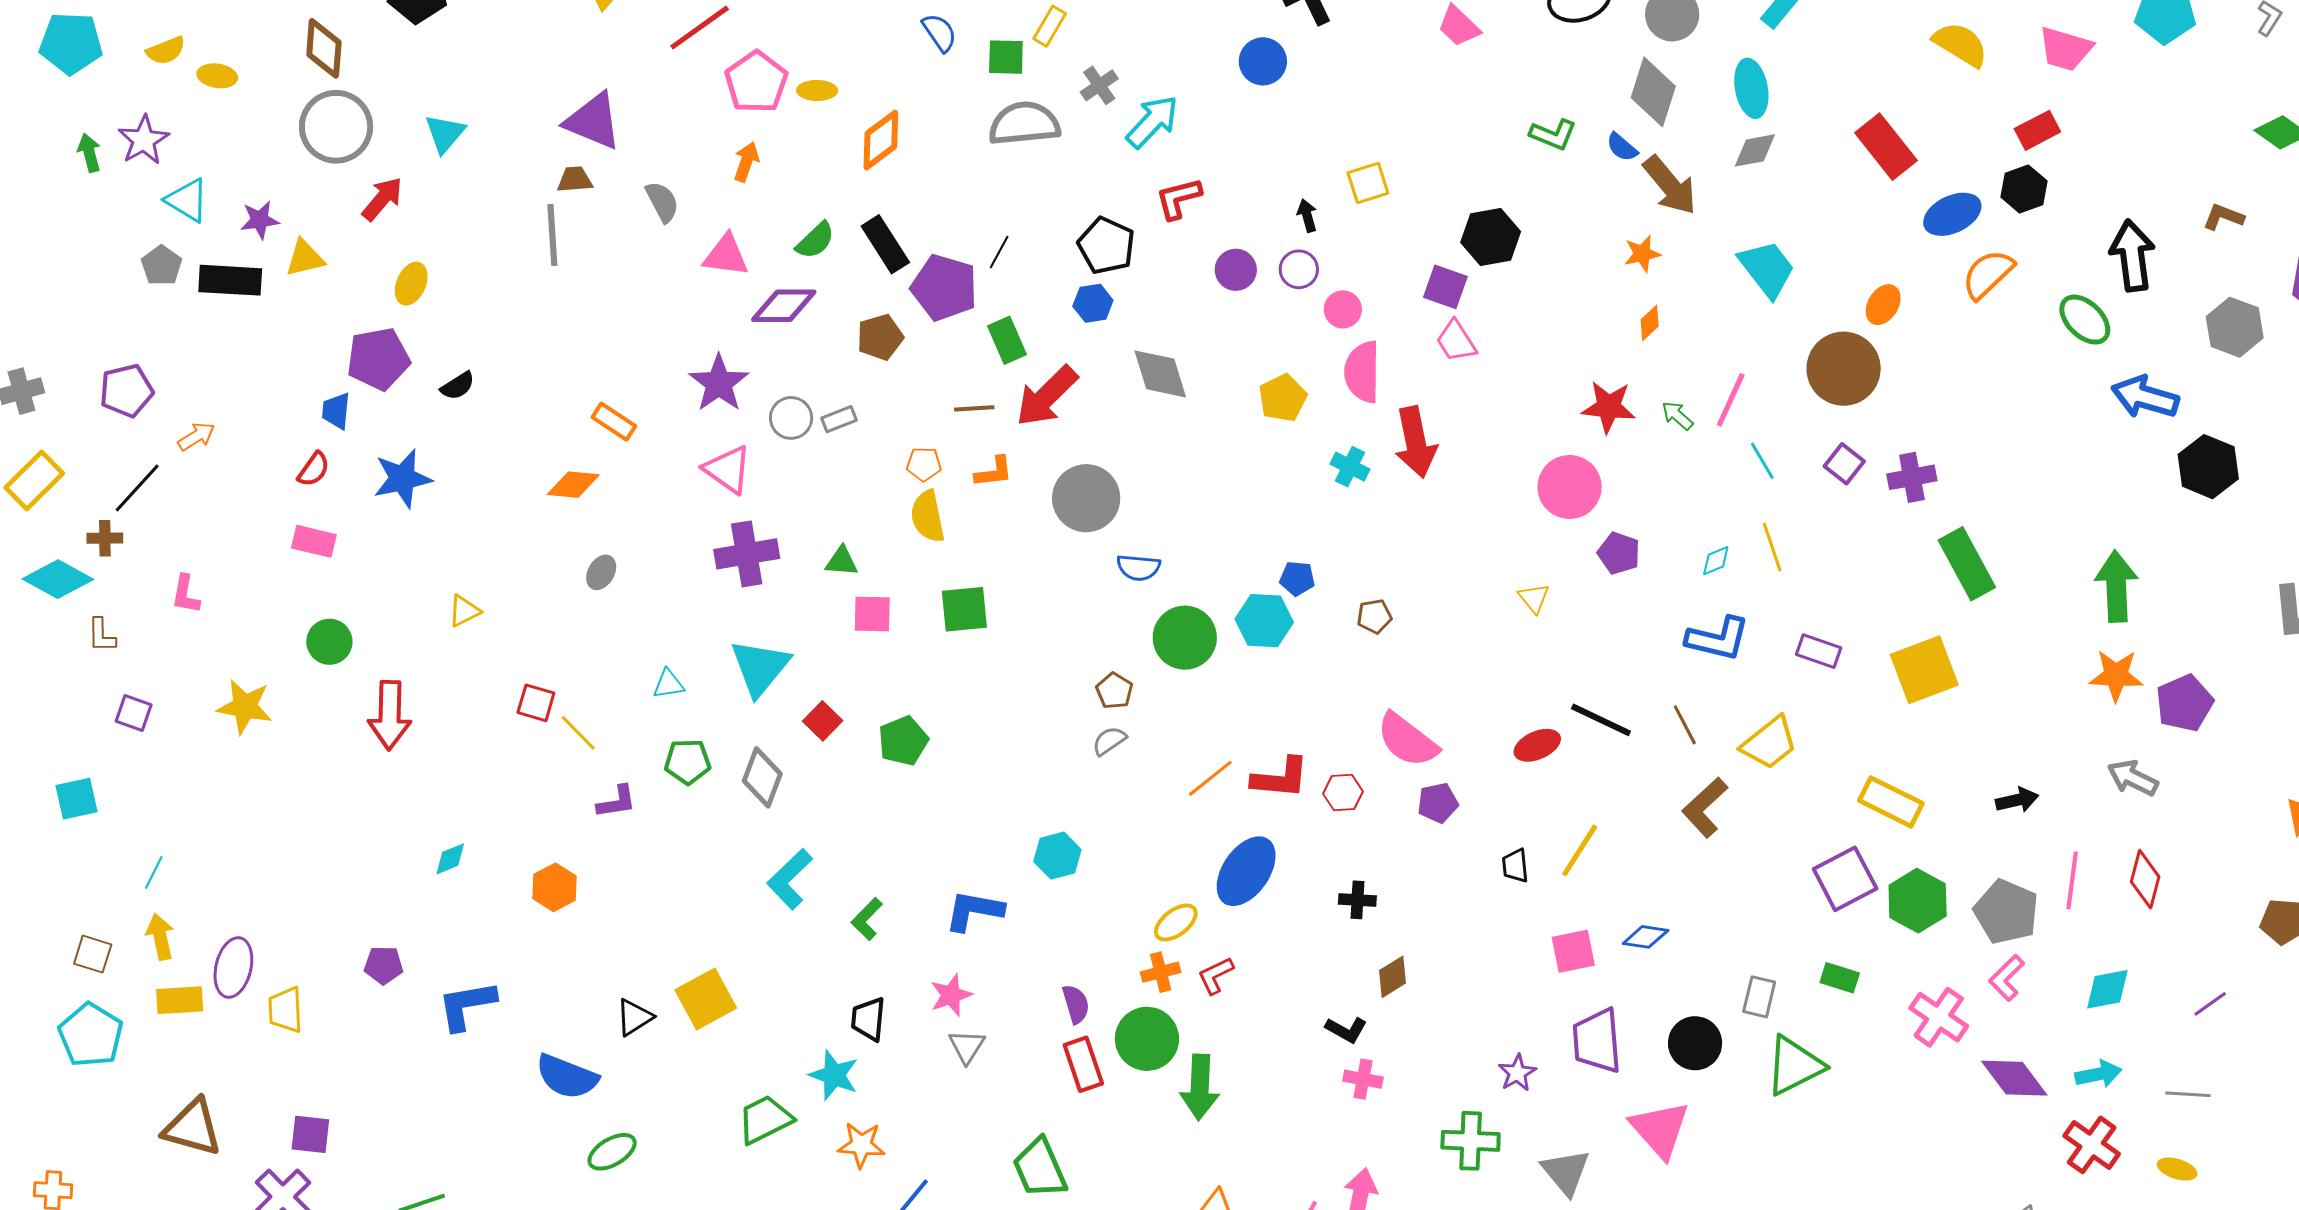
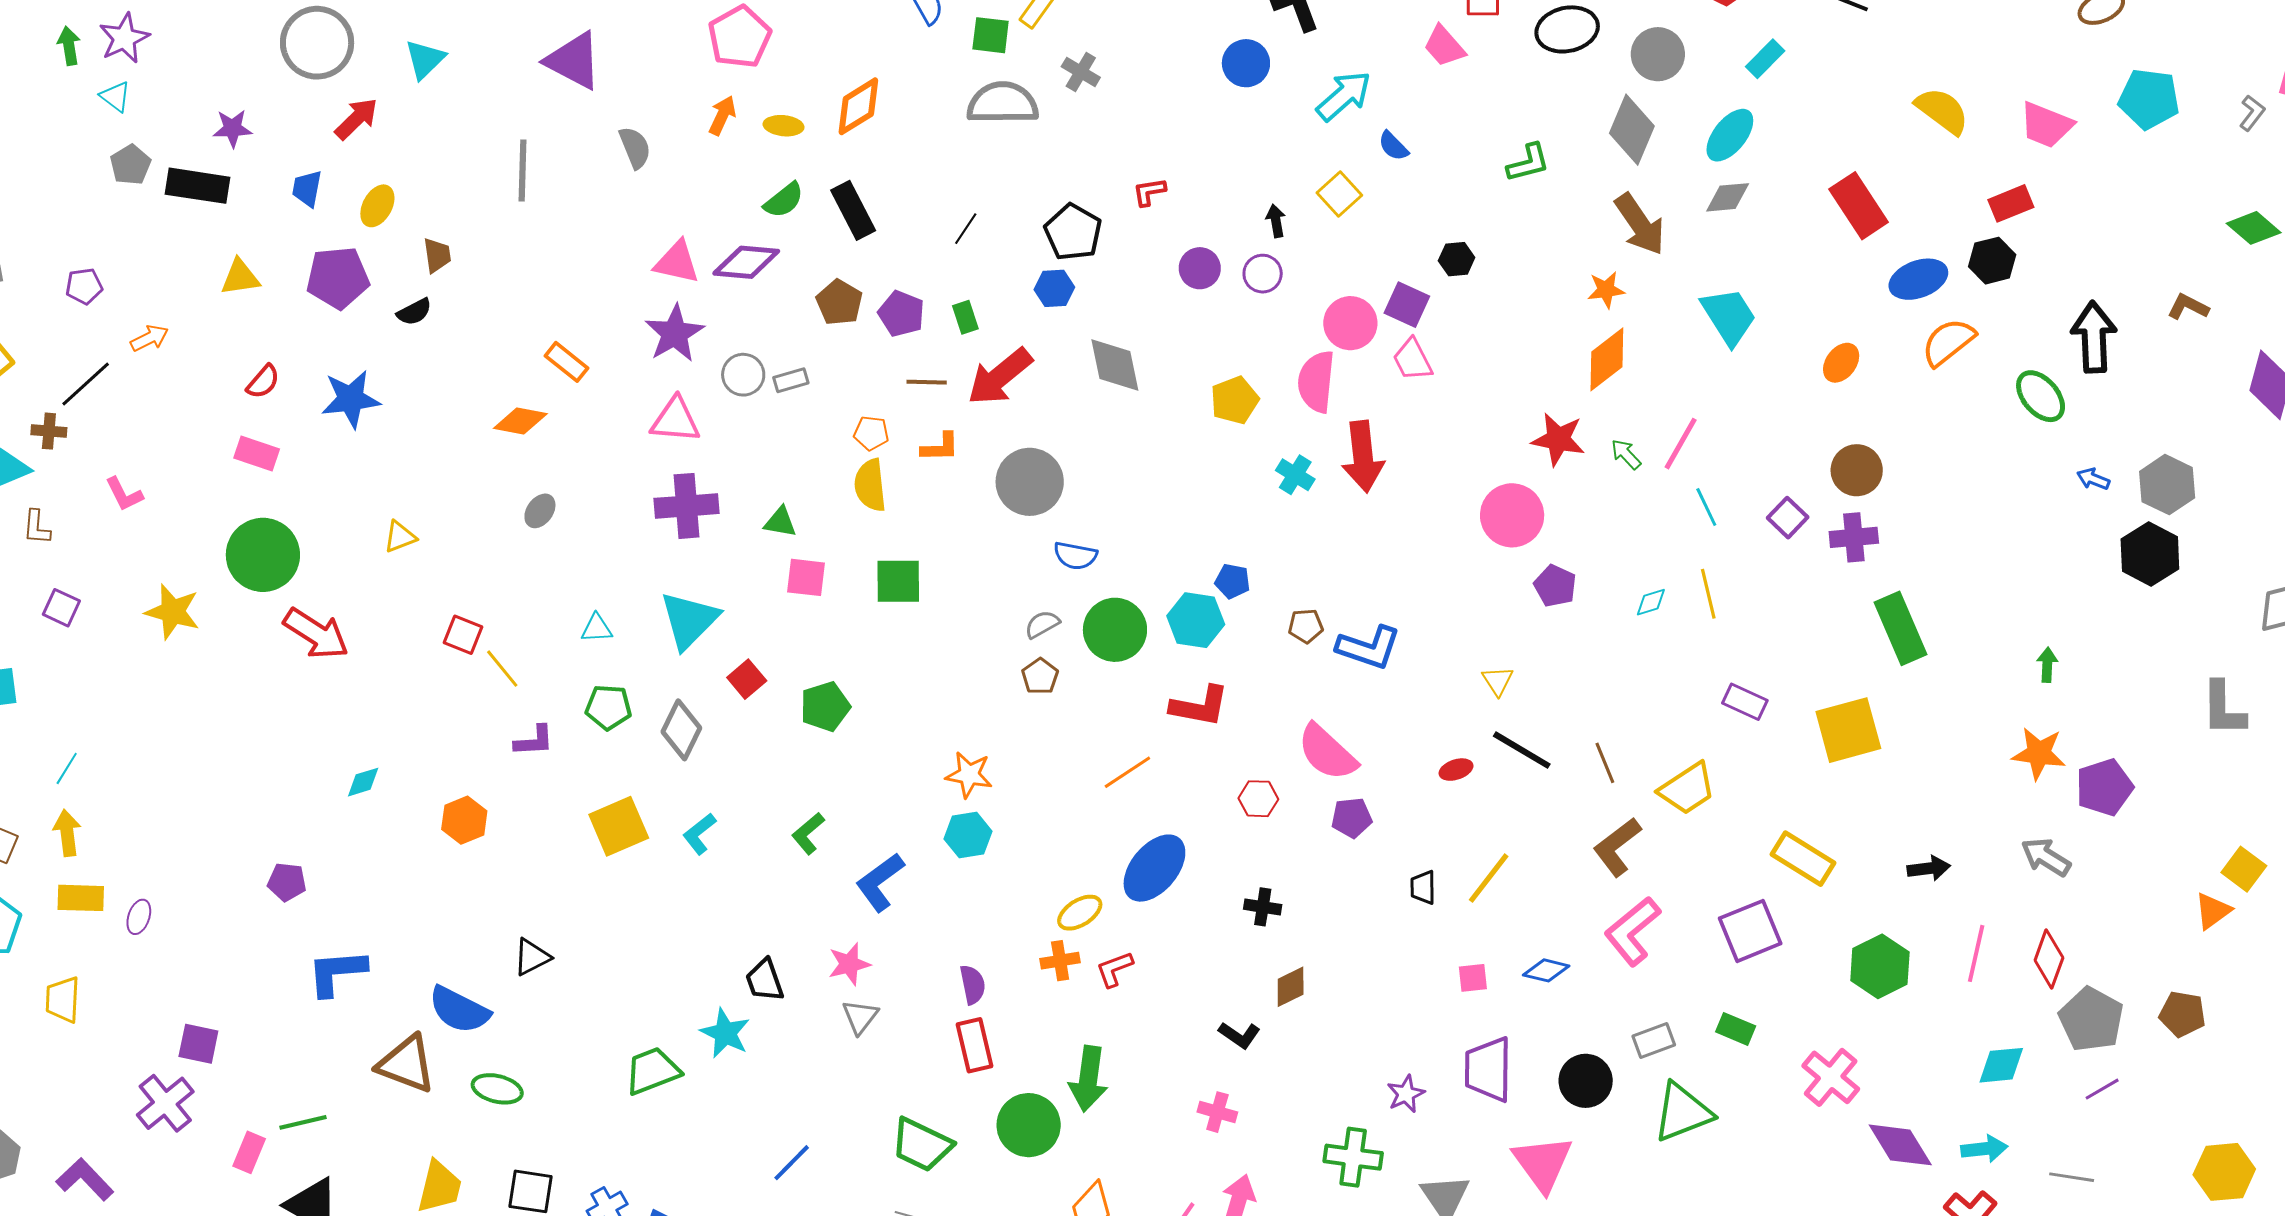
gray cross: (1099, 85) -> (1081, 72), turned -30
cyan ellipse: (1751, 88) -> (1730, 135), turned 44
yellow ellipse: (817, 90) -> (784, 126), moved
cyan arrow: (1152, 122) -> (1344, 96), moved
green L-shape: (1553, 134) -> (1528, 163), turned -42
blue semicircle: (1622, 147) -> (1393, 146), moved
brown trapezoid: (575, 180) -> (437, 255), moved, turned 81
yellow square: (1368, 183) -> (1339, 194), turned -30
red L-shape: (1179, 198) -> (1149, 192), size x0.7
cyan triangle: (187, 200) -> (115, 97), moved, size x0.7
black hexagon: (1491, 237) -> (1457, 259), size x0.6
pink triangle: (726, 255) -> (677, 262), moved
yellow triangle: (305, 258) -> (240, 277), moved
purple pentagon: (944, 288) -> (901, 314), moved, size x0.7
pink circle: (1343, 309) -> (1350, 323), moved, size x1.4
orange diamond: (1650, 323) -> (1607, 359), size x1.8
gray hexagon: (2235, 327) -> (2167, 485), moved
brown pentagon: (880, 337) -> (839, 302), turned -30
green rectangle: (1007, 340) -> (965, 317), size x0.7
brown circle: (1844, 369) -> (1857, 470), moved, size x0.7
purple pentagon: (126, 391) -> (84, 286), size x0.7
blue arrow: (2145, 397) -> (2093, 479), size x0.5
blue trapezoid: (336, 411) -> (307, 189), moved
pink triangle: (728, 469) -> (675, 420), turned -36
green arrow: (2116, 586) -> (2047, 665), size x0.5
pink L-shape: (186, 594) -> (124, 494), turned -42
yellow triangle: (1534, 598) -> (1498, 681), moved
blue L-shape: (1718, 639) -> (1369, 648), moved
green circle: (329, 642) -> (263, 555), size x1.6
red arrow: (390, 715) -> (316, 634), turned -64
gray semicircle: (1109, 741) -> (1042, 624), moved
red ellipse: (1537, 745) -> (1456, 770), size x0.7
red L-shape: (1280, 778) -> (1200, 706), moved
cyan L-shape: (790, 879) -> (699, 834), size x0.7
green hexagon: (1918, 901) -> (1880, 966), moved
blue L-shape: (974, 911) -> (880, 882), turned -52
gray pentagon: (2006, 912) -> (2091, 1019), moved
green L-shape: (867, 919) -> (808, 833), moved
pink square: (1573, 951) -> (1473, 978), size x0.7
purple ellipse: (233, 967) -> (139, 917), moved, size x0.6
pink L-shape: (2007, 978) -> (1632, 931), moved, size x1.5
gray rectangle: (1759, 997) -> (1654, 1040), turned 51
yellow square: (706, 999) -> (619, 826), moved
blue L-shape: (467, 1005) -> (337, 972), moved
yellow trapezoid: (285, 1010) -> (63, 1000), moved
black trapezoid: (868, 1019) -> (765, 980), turned -30
green circle: (1147, 1039) -> (1029, 1125), moved
pink cross: (1363, 1079) -> (1217, 1112), moved
brown triangle: (193, 1128) -> (406, 1064), moved
orange star: (861, 1145) -> (969, 775), moved
green ellipse: (612, 1152) -> (497, 1089), turned 39
green trapezoid: (1040, 1168) -> (922, 1145), turned -46

